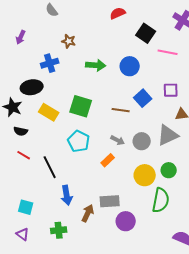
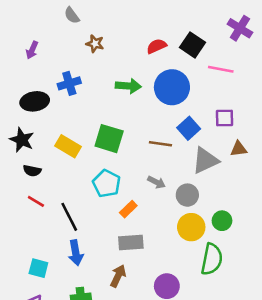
red semicircle: (118, 13) -> (157, 46), moved
brown star: (69, 41) -> (95, 44), moved
blue circle: (130, 66) -> (172, 87), size x1.4
black ellipse: (32, 87) -> (35, 101), moved
gray triangle: (168, 135) -> (205, 160), moved
gray circle: (142, 141) -> (187, 195), moved
orange rectangle: (108, 160) -> (128, 209), moved
blue arrow: (67, 195) -> (76, 253), moved
gray rectangle: (110, 201) -> (131, 243), moved

